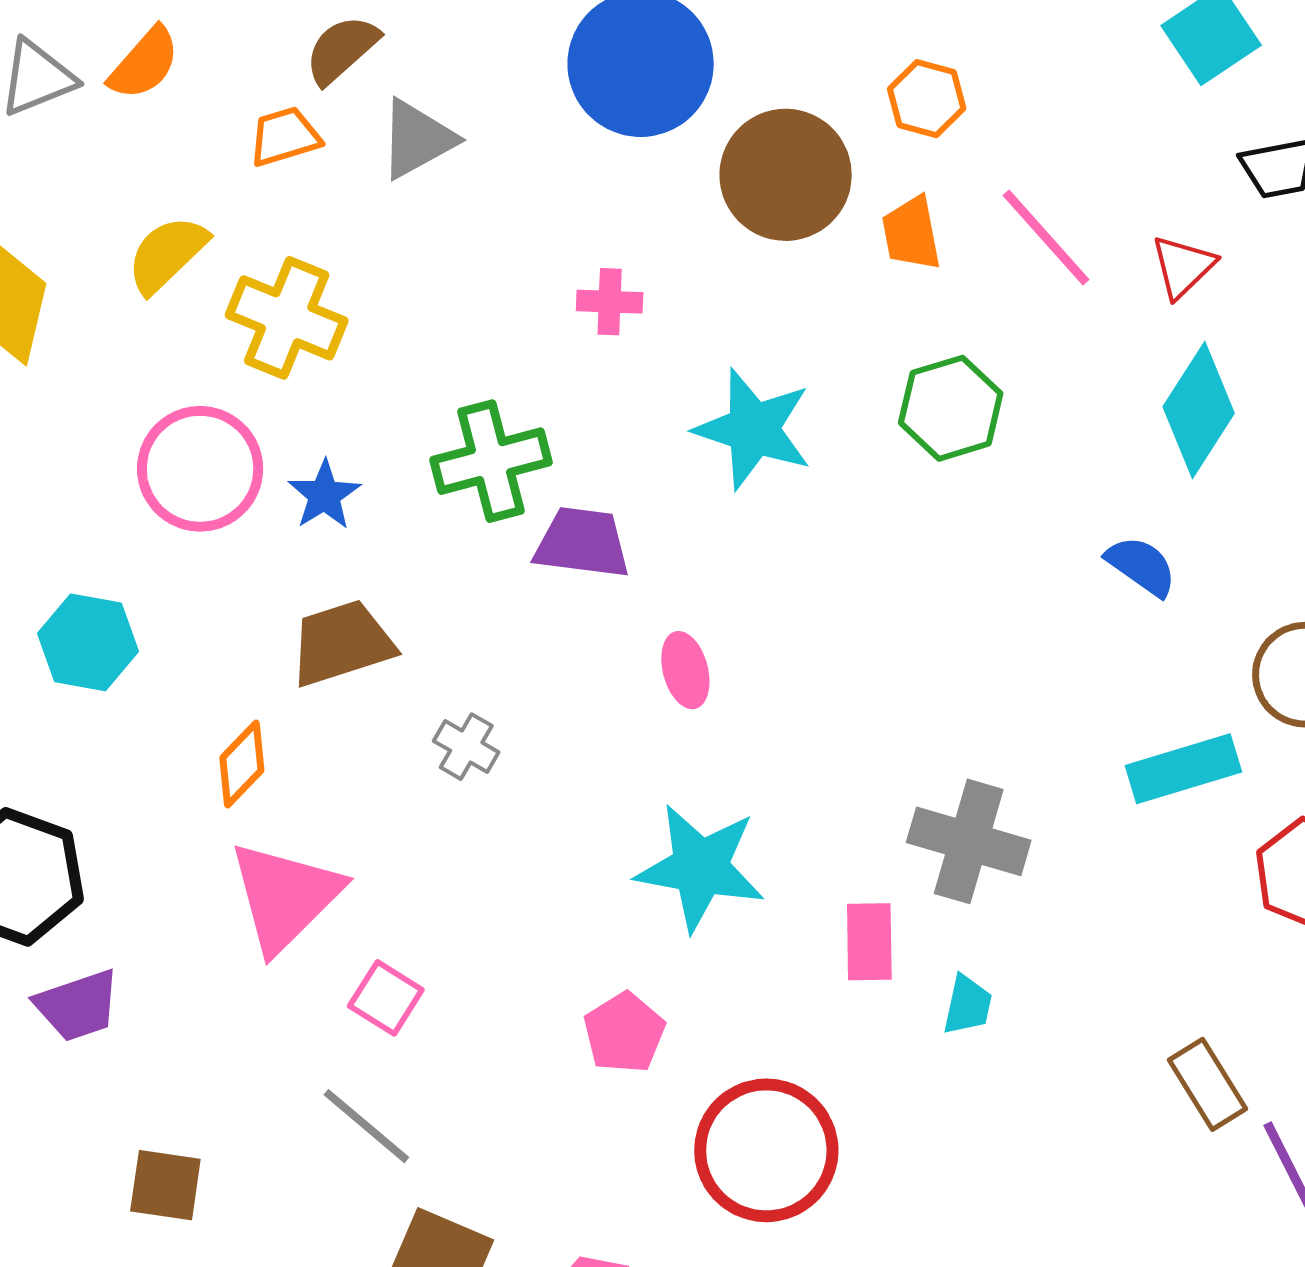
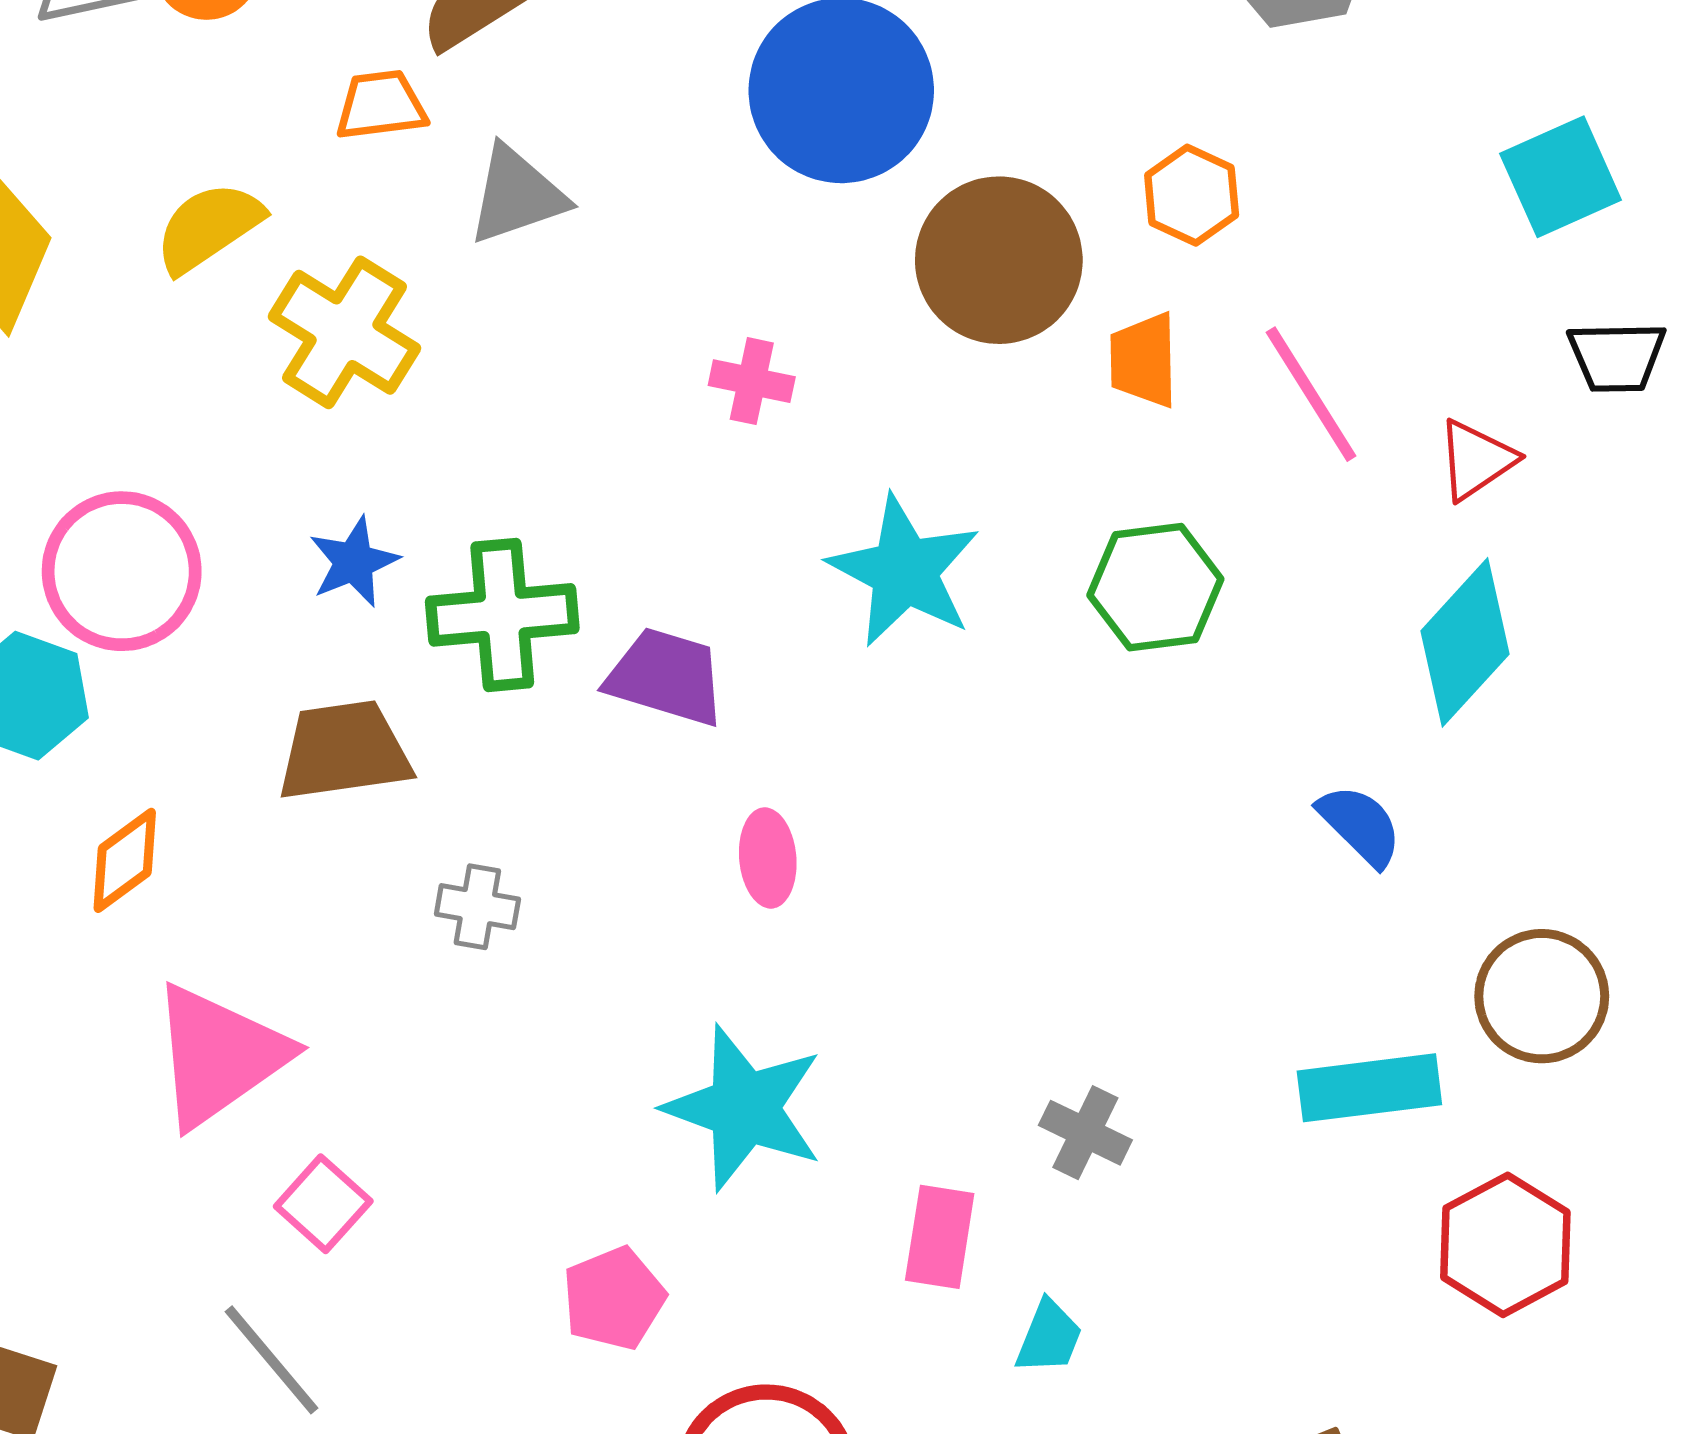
gray triangle: (417, 139) -> (517, 195), moved
green cross: (491, 461) -> (502, 615), moved
pink circle: (200, 469) -> (122, 571), moved
gray cross: (466, 747) -> (477, 907), turned -30
orange diamond: (242, 764) -> (125, 860), moved
gray cross: (969, 841) -> (1085, 1133), size x0.6

